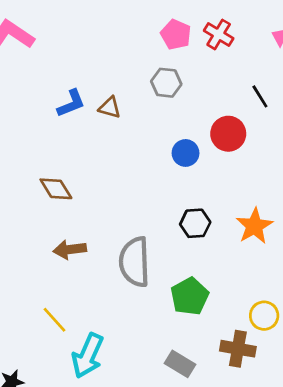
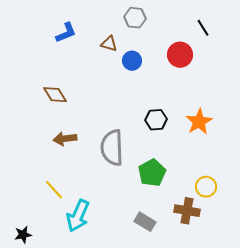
brown triangle: (110, 108) -> (109, 44), moved
blue circle: (186, 153) -> (132, 61), moved

